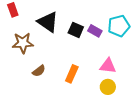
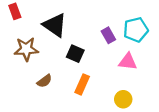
black square: (76, 30) -> (75, 54), moved
purple rectangle: (95, 31) -> (108, 35), turned 32
pink triangle: (108, 66) -> (128, 62), moved

